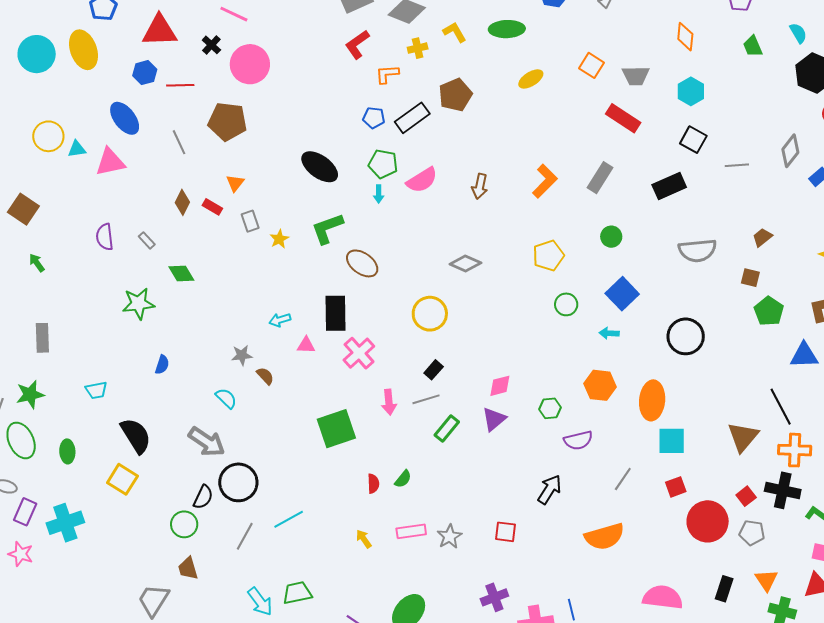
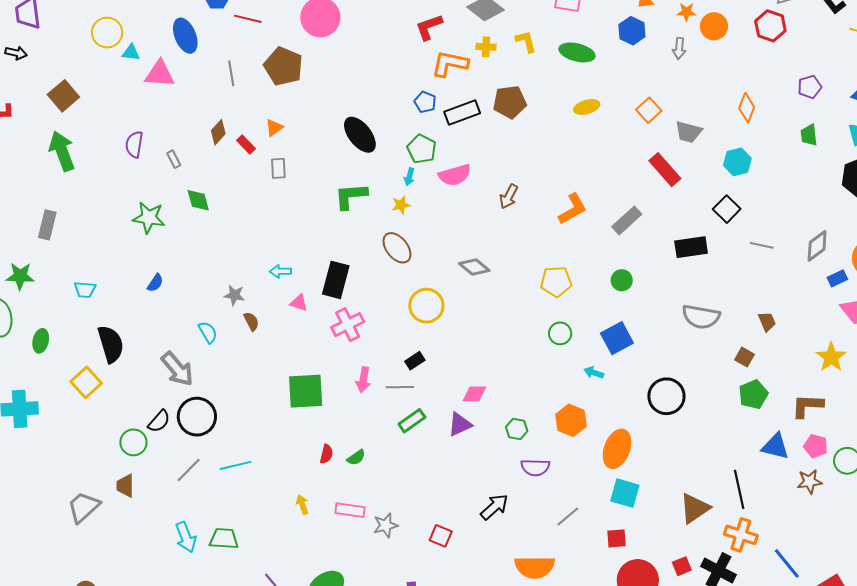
orange L-shape: (387, 74) -> (450, 64), size x1.5
brown trapezoid: (762, 237) -> (767, 321), turned 90
yellow star: (279, 239) -> (401, 205), moved
green arrow: (37, 263) -> (62, 151), size x2.0
brown ellipse: (362, 263) -> (397, 248), moved

